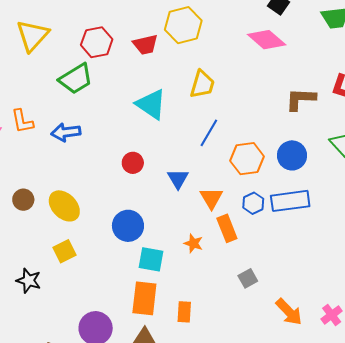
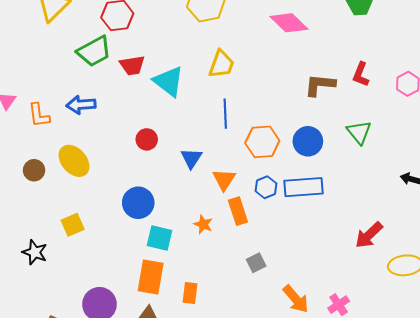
red trapezoid: (145, 45) -> (132, 65), moved
orange L-shape: (22, 121) -> (39, 115), moved
blue line: (209, 133) -> (225, 114), turned -36
yellow ellipse: (64, 206) -> (74, 161), moved

